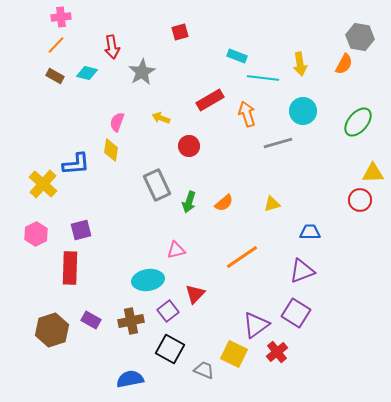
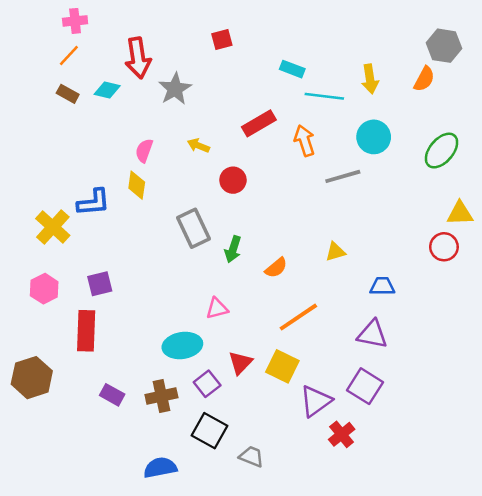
red arrow: (112, 47) -> (138, 58), size x1.4
orange semicircle: (224, 203) -> (276, 268), moved
purple triangle: (302, 271) -> (372, 334), turned 32
brown hexagon: (52, 330) -> (32, 378), moved
yellow square: (234, 354) -> (282, 366), moved

